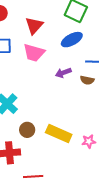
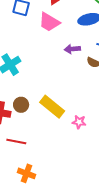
brown circle: (27, 130) -> (21, 105), moved

